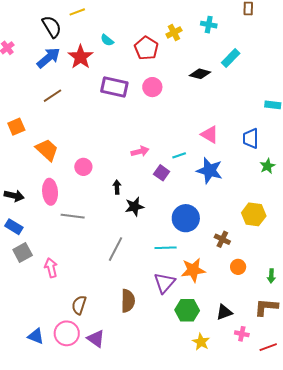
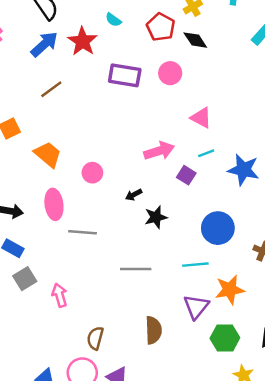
black diamond: (200, 74) -> (195, 40), moved, turned 45
pink triangle: (210, 135) -> (201, 118), moved
pink arrow: (140, 151) -> (159, 151), size x1.4
black arrow: (117, 187) -> (134, 195), turned -112
gray line: (116, 249) -> (136, 269), turned 65

